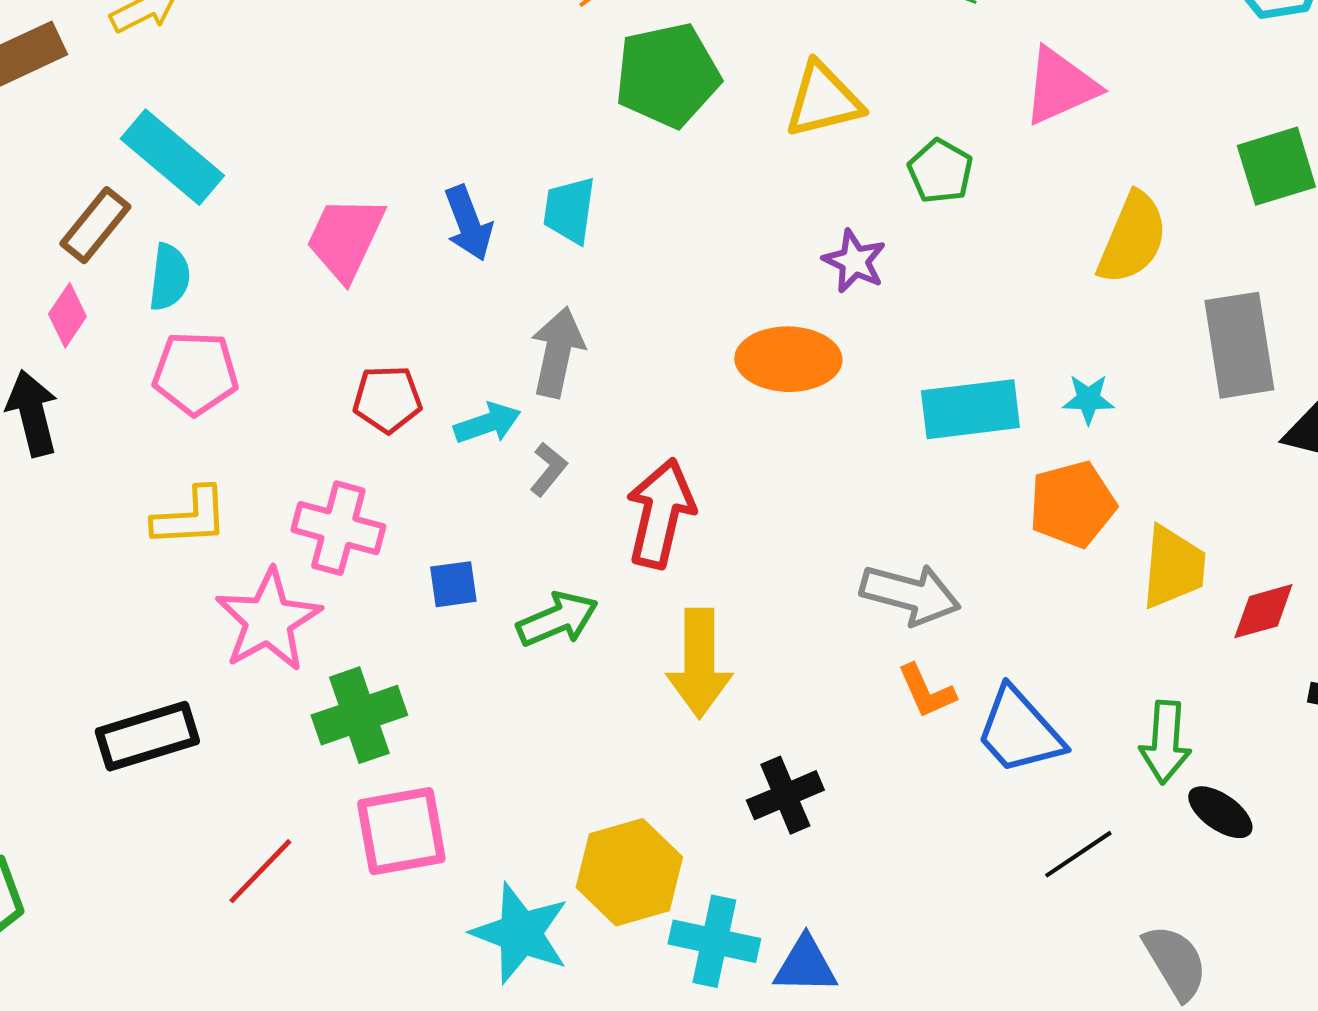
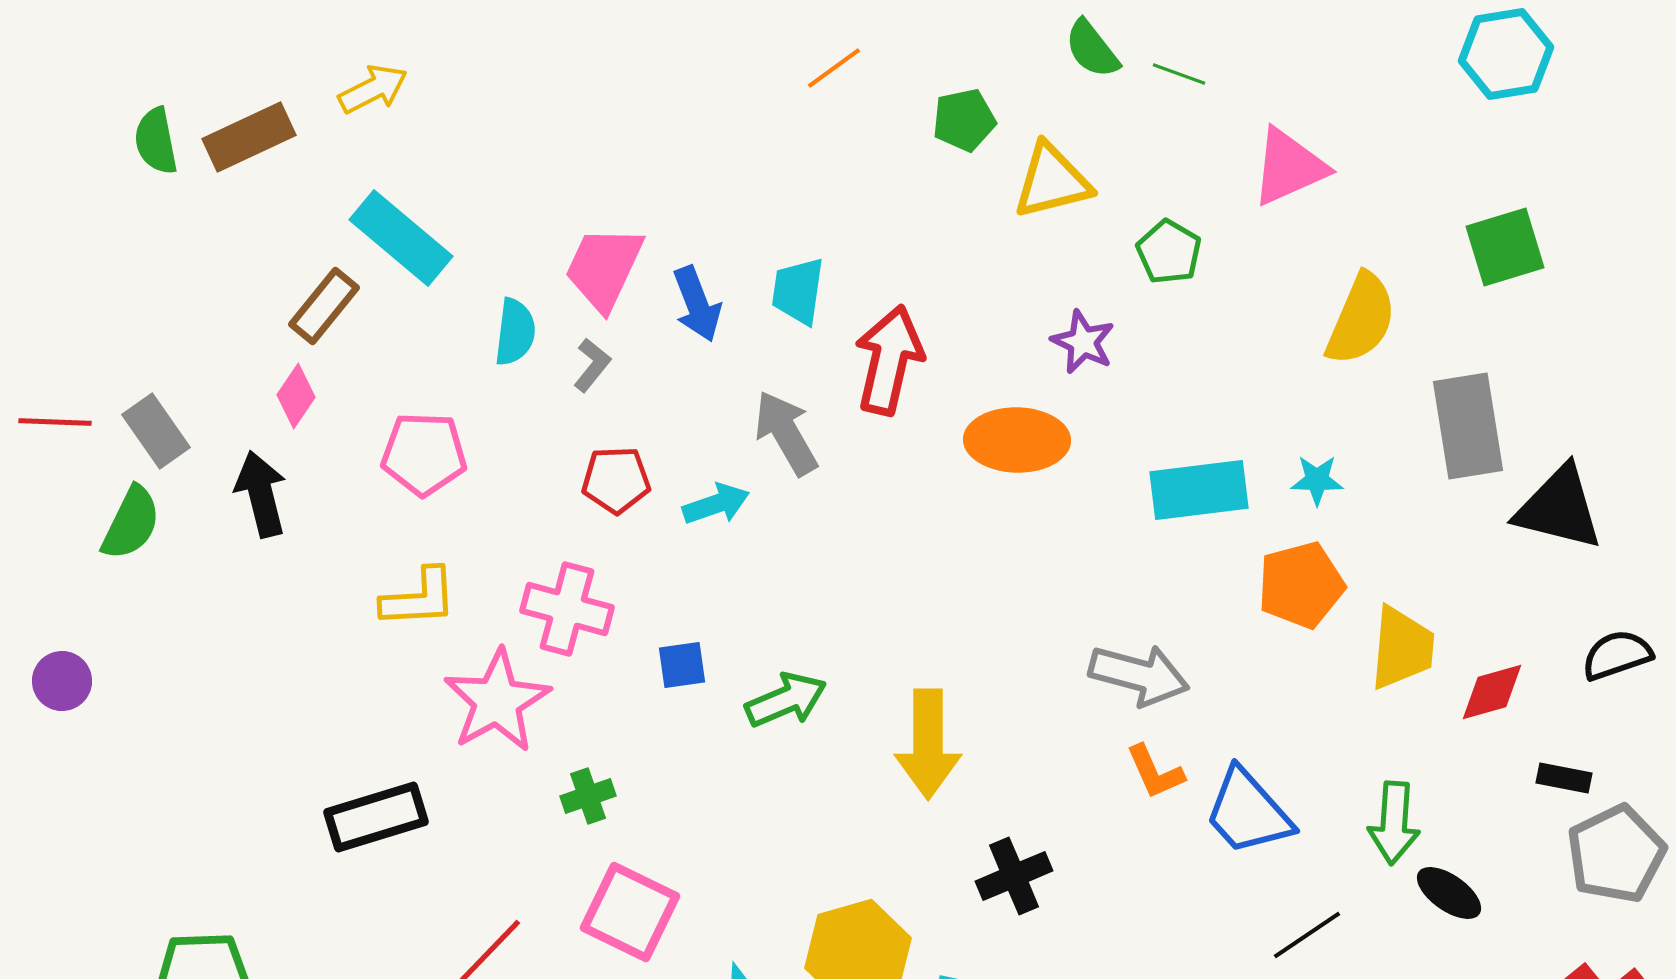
green pentagon: (667, 75) -> (964, 120), moved, size x0.6
pink trapezoid: (345, 238) -> (604, 268), moved
cyan semicircle: (169, 277) -> (515, 332), moved
gray arrow: (557, 352) -> (786, 433), turned -42
gray L-shape: (548, 469) -> (592, 365), moved
red arrow: (660, 513) -> (889, 360), moved
green cross: (359, 715) -> (588, 796), size x0.6
pink square: (401, 831) -> (630, 912), turned 36

